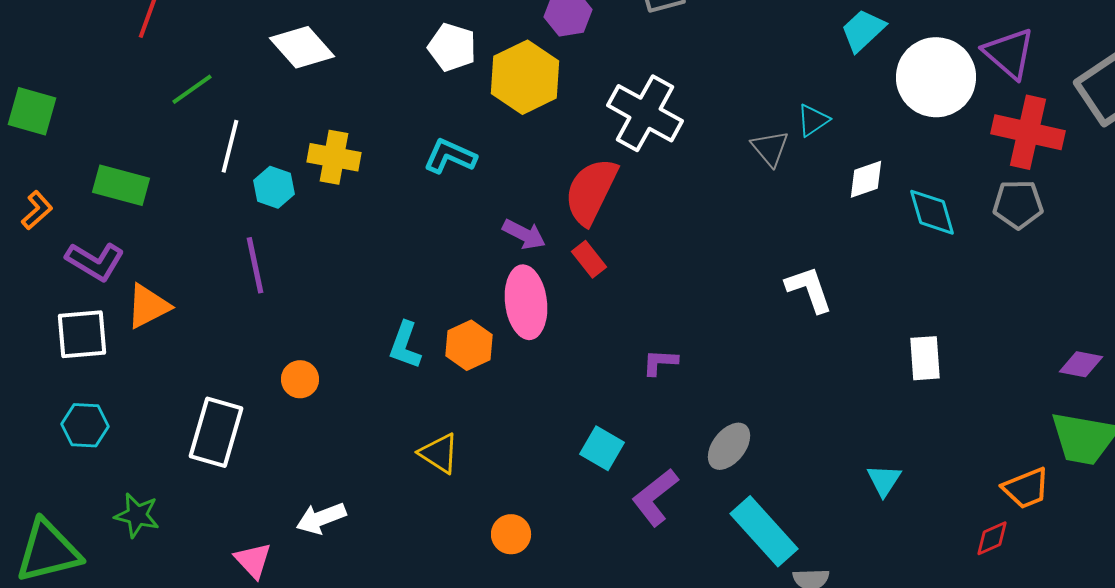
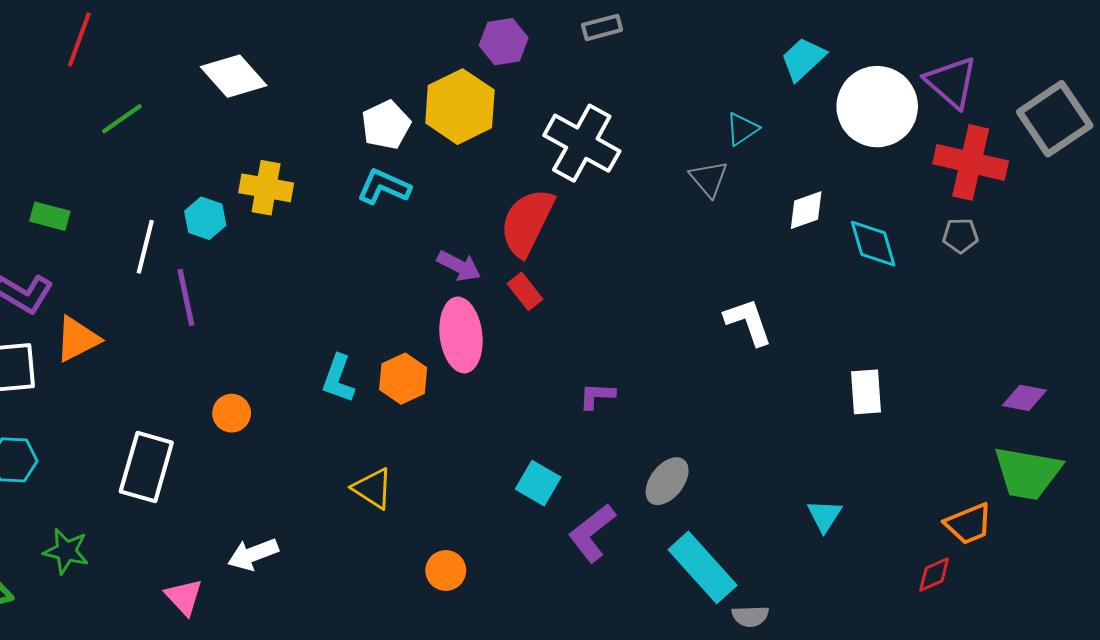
white pentagon: (452, 47) -> (386, 125), moved, turned 30
cyan triangle: (813, 120) -> (742, 129), moved
white line: (230, 146) -> (145, 247), moved
green rectangle: (121, 185) -> (50, 216), size x0.7
gray pentagon: (1018, 204) -> (960, 236), size x0.7

